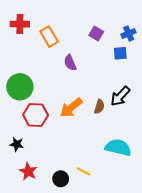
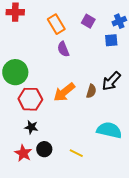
orange rectangle: (49, 37) -> (56, 24), moved
black star: (17, 144) -> (31, 127), moved
black circle: (61, 179) -> (44, 149), moved

